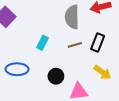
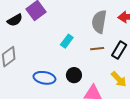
blue ellipse: (17, 69) -> (44, 78), moved

